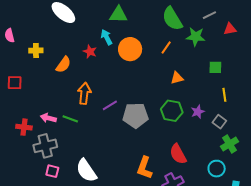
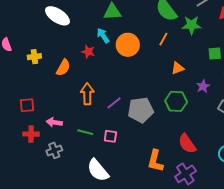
red square: (15, 83) -> (27, 105), moved
purple star: (198, 112) -> (203, 86), moved
green line: (70, 119) -> (85, 132), moved
gray cross: (45, 146) -> (54, 150), size x0.7
pink square: (52, 171) -> (110, 136), moved

